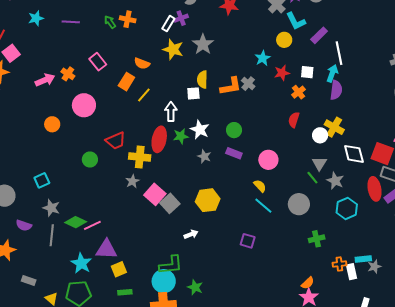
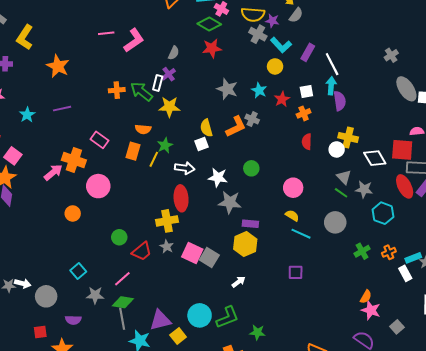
green arrow: (110, 22) -> (142, 92), moved, size x1.6
gray star: (203, 44) -> (227, 89), moved
orange cross: (68, 74) -> (74, 160), size x1.6
orange cross: (299, 92) -> (304, 113), turned 32
white arrow: (171, 112) -> (185, 168), turned 114
green star: (181, 136) -> (165, 145), moved
red trapezoid: (116, 141) -> (142, 251), moved
purple rectangle: (234, 153) -> (250, 224), moved
gray star: (204, 156) -> (230, 202), size x1.6
pink line: (92, 225) -> (122, 279), moved
gray line: (52, 235) -> (122, 319), moved
orange cross: (339, 264) -> (389, 252), moved
cyan circle: (164, 281) -> (200, 315), moved

